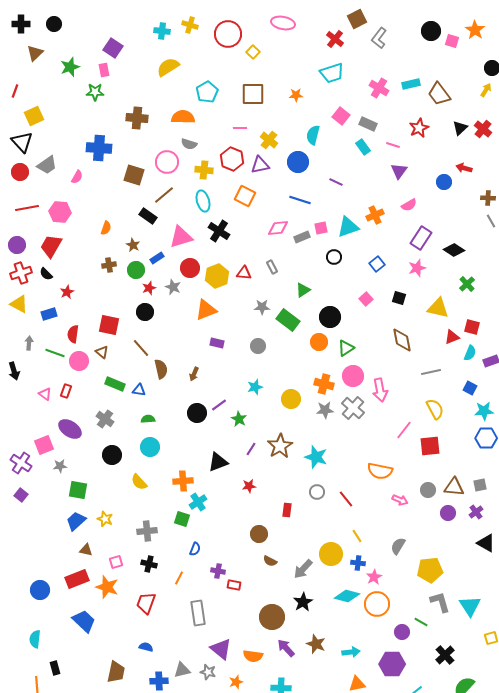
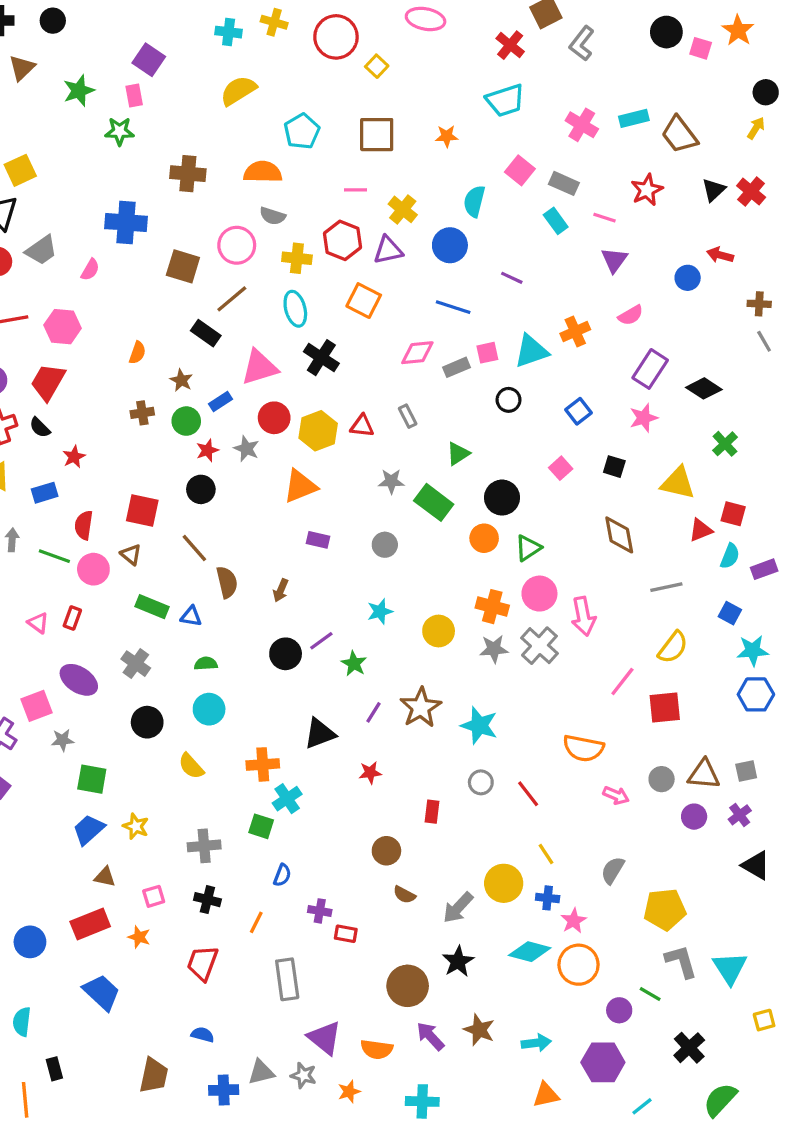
yellow semicircle: (435, 409) -> (673, 647), turned 65
orange star: (107, 587) -> (139, 937), size x0.6

